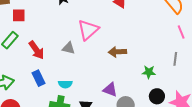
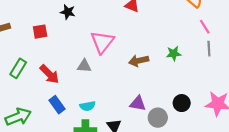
red square: (19, 15) -> (40, 32), moved
gray line: (175, 59) -> (209, 49), moved
green star: (149, 72) -> (174, 54), moved
black circle: (157, 96) -> (182, 103), moved

